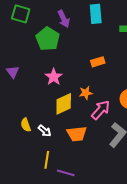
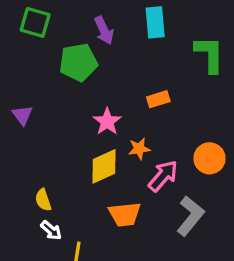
green pentagon: (48, 39) -> (78, 62), turned 30
pink star: (54, 77) -> (107, 122), moved
white arrow: (45, 131) -> (51, 230), moved

